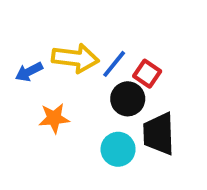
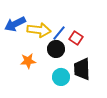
blue arrow: (29, 72) -> (15, 24), moved, size x1.5
black circle: (128, 99) -> (56, 49), moved

